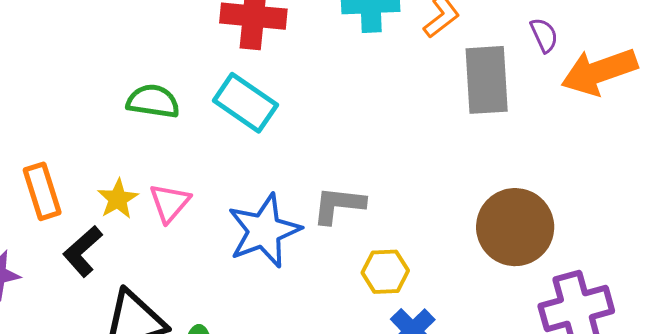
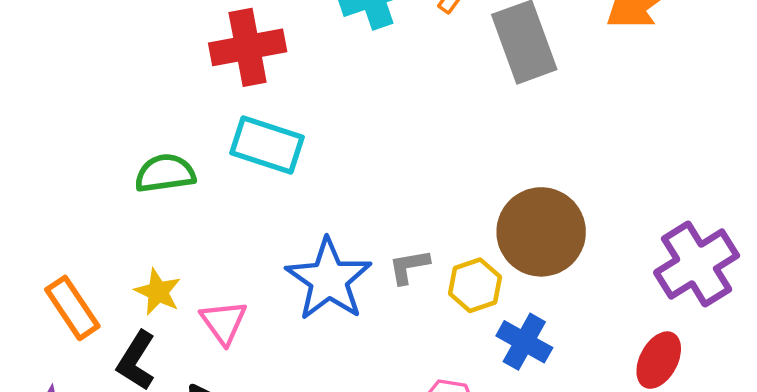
pink triangle: (170, 203) -> (224, 322), moved
gray L-shape: (338, 205) -> (409, 267), moved, size x0.7
brown circle: (515, 227) -> (541, 232), moved

